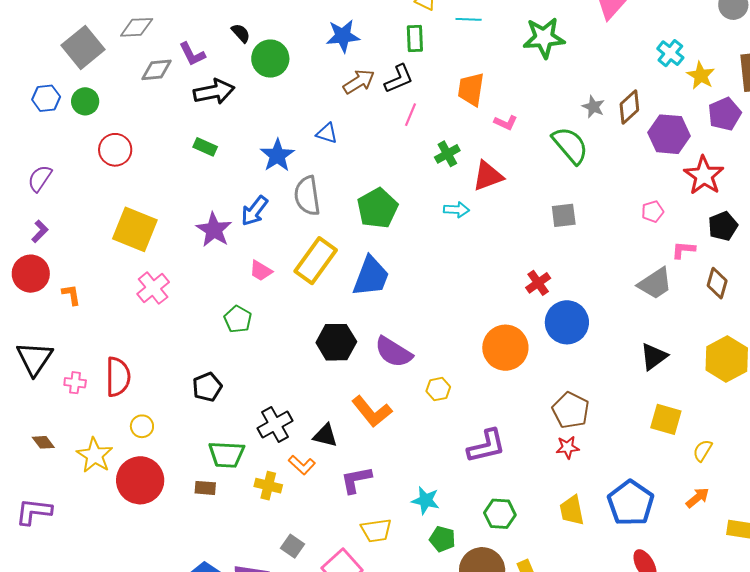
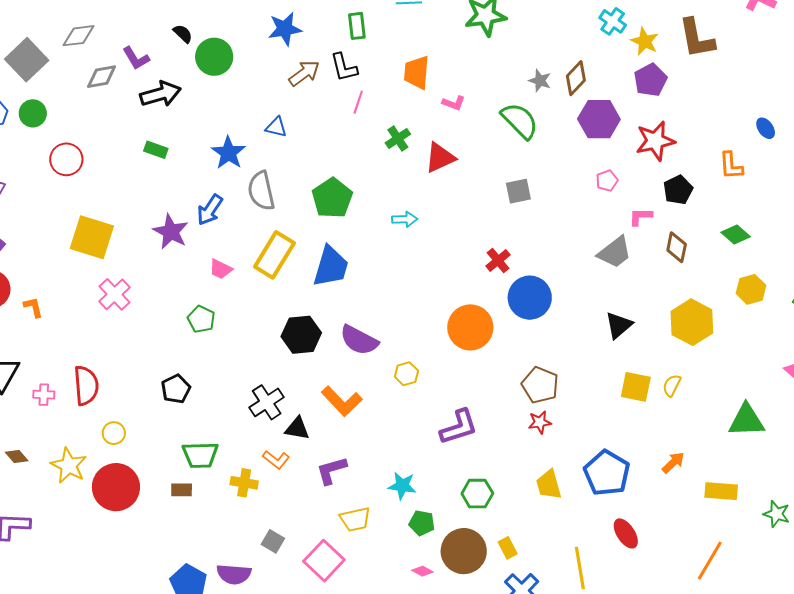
black L-shape: (399, 79) -> (344, 67), turned 104
purple pentagon: (725, 114) -> (650, 80), moved
purple hexagon: (669, 134) -> (599, 119), moved
red star: (704, 175) -> (655, 141), turned 30
cyan arrow: (457, 210) -> (405, 219), moved
black cross: (275, 424) -> (267, 402), moved
yellow semicircle: (703, 451) -> (672, 385), moved

